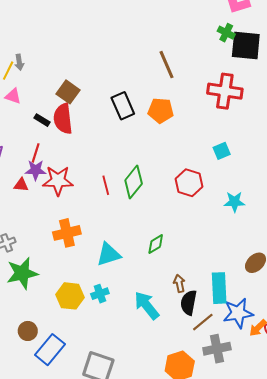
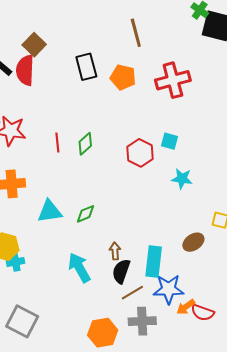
red cross: (225, 91) -> (173, 80), moved, turned -32
cyan square: (222, 151) -> (169, 141), moved, turned 30
green diamond: (134, 182) -> (85, 144), size x0.7
green diamond: (156, 244) -> (85, 214), moved
cyan cross: (100, 294) -> (15, 262), moved

